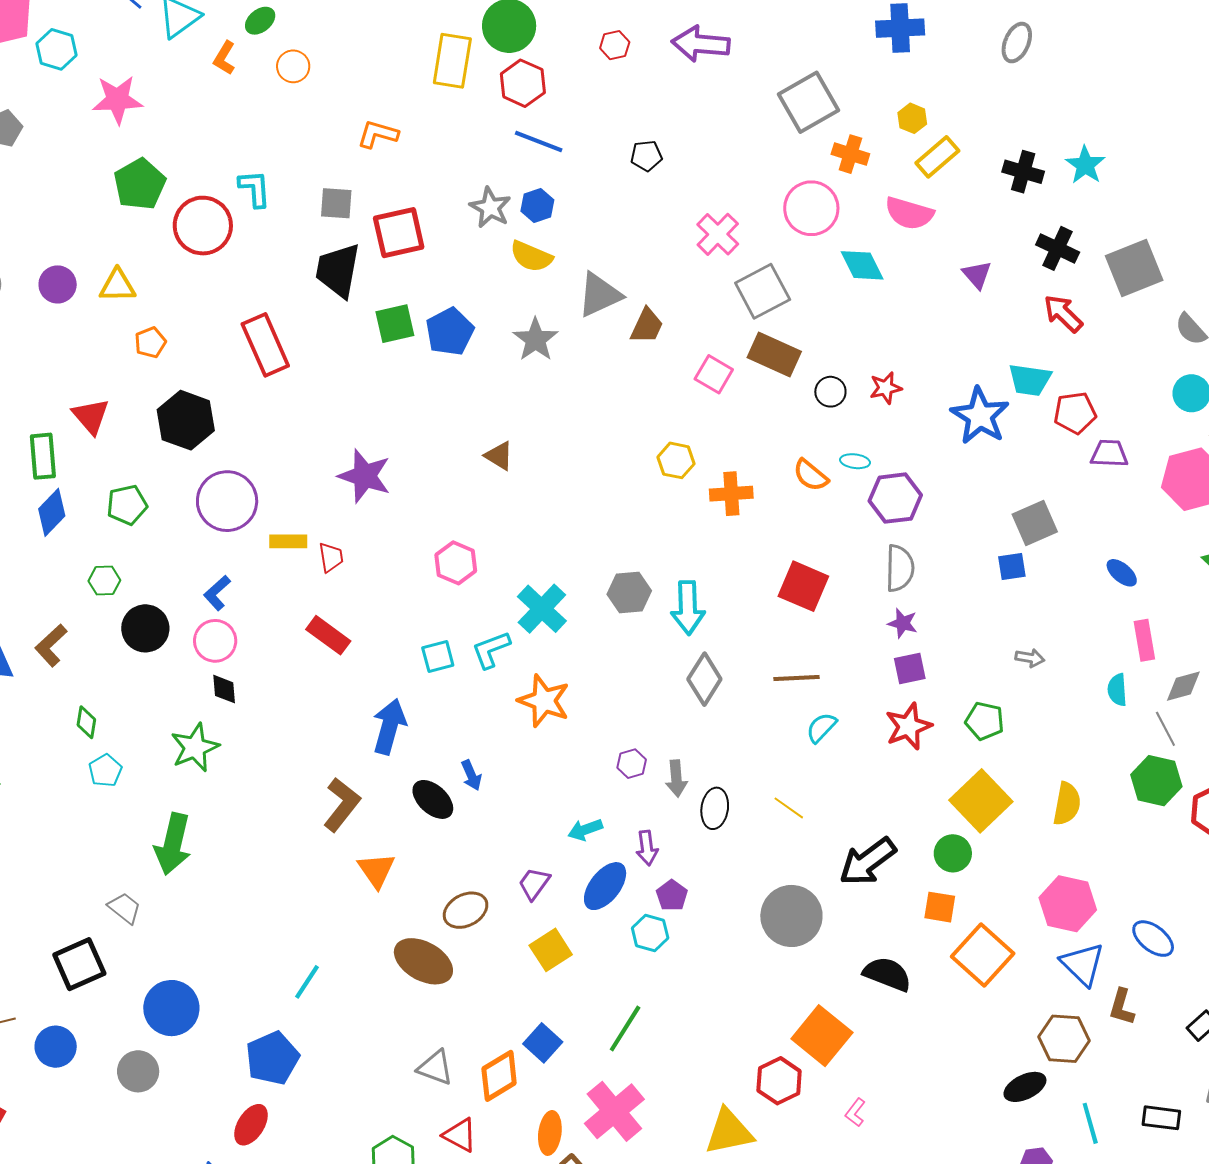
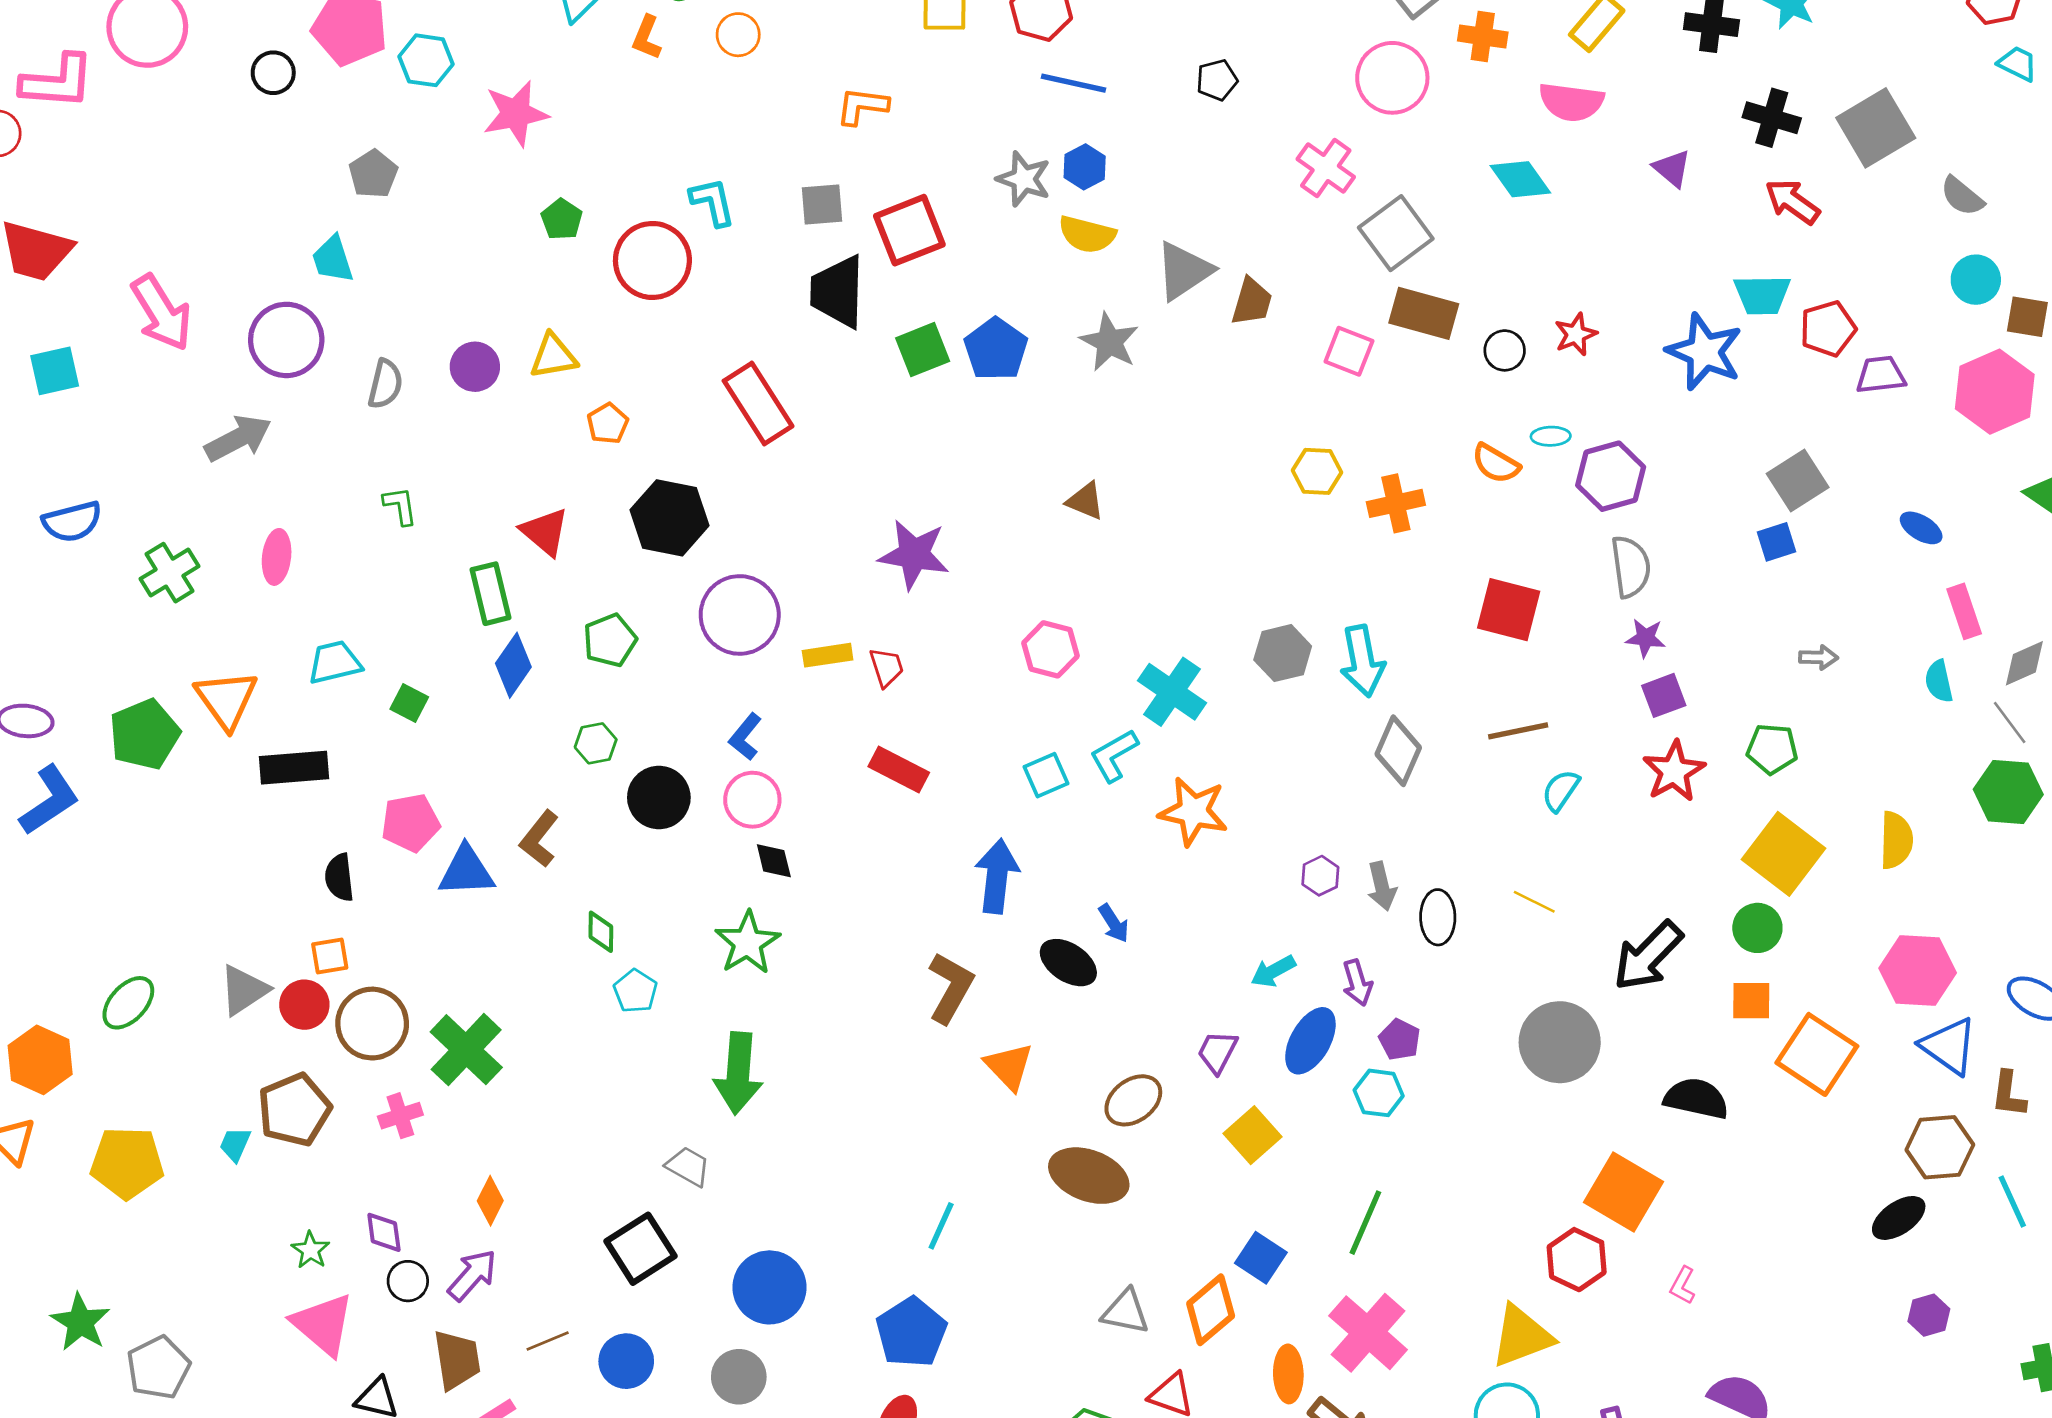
green pentagon: (140, 184) -> (562, 219), size x0.6
pink circle: (811, 208) -> (1392, 78), moved
cyan line: (1090, 1123) -> (2012, 1201), moved

